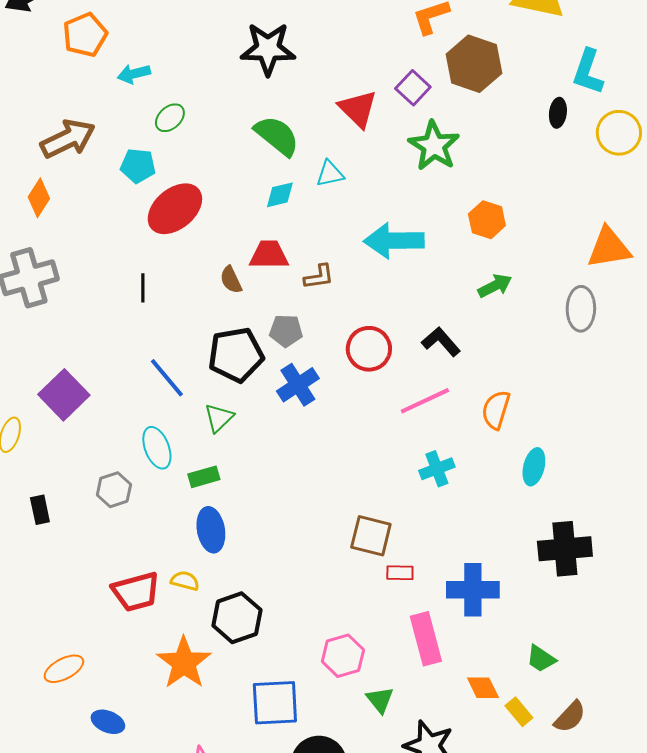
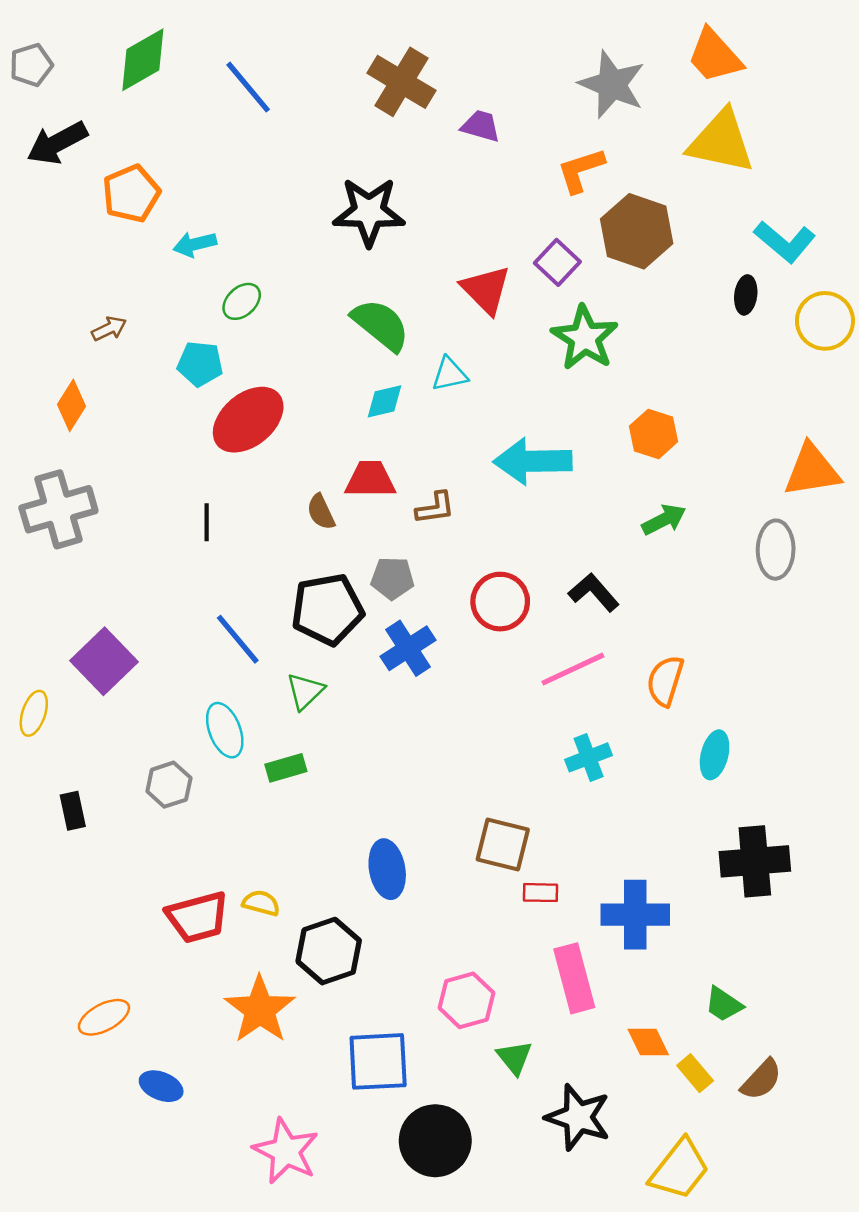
cyan L-shape: (588, 72) -> (785, 242), turned -69
brown arrow: (68, 139) -> (109, 329), size x0.5
blue ellipse: (211, 530) -> (387, 869), moved

